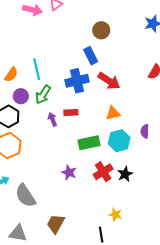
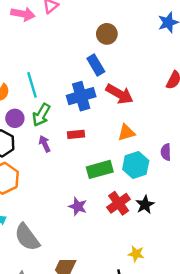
purple arrow: (52, 119) -> (45, 144), moved

